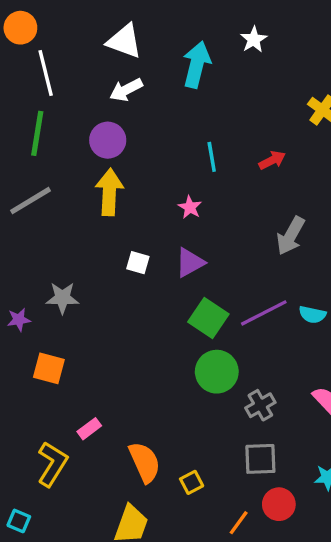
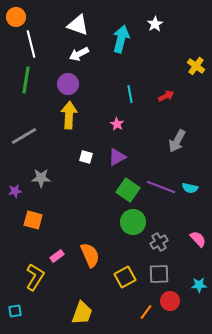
gray line: (31, 201) -> (24, 136), moved
purple line: (264, 313) -> (161, 187), turned 48
orange semicircle: (145, 462) -> (90, 255), moved
yellow square: (192, 482) -> (125, 277), moved, size x1.5
cyan square: (19, 521) -> (15, 311), turned -32

